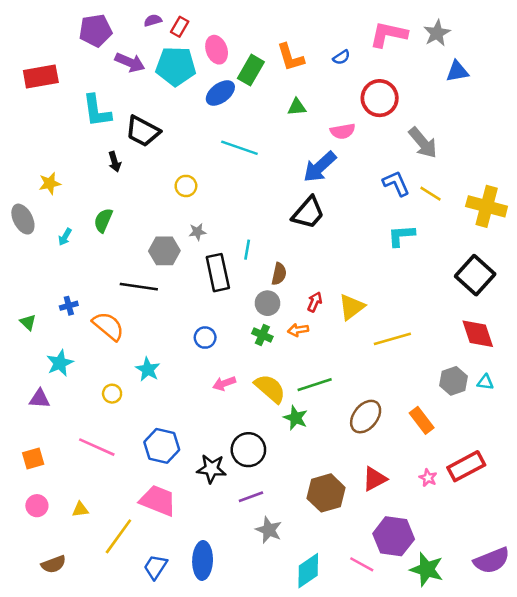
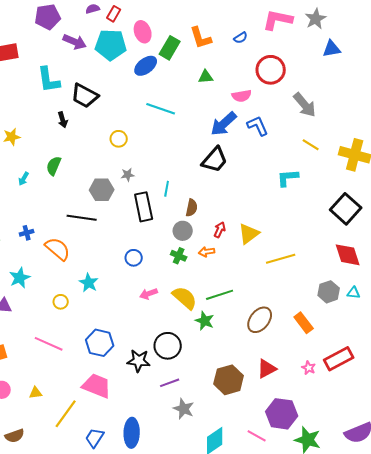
blue L-shape: (396, 183) -> (258, 126), moved

